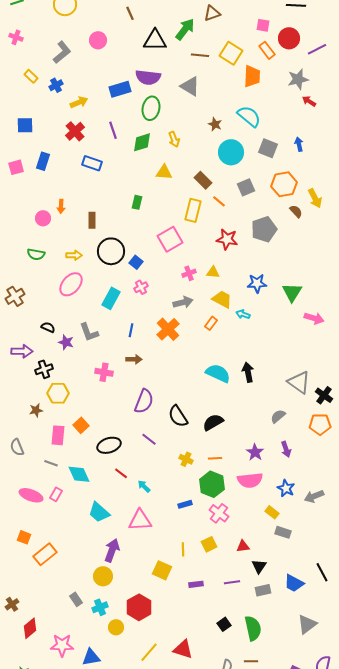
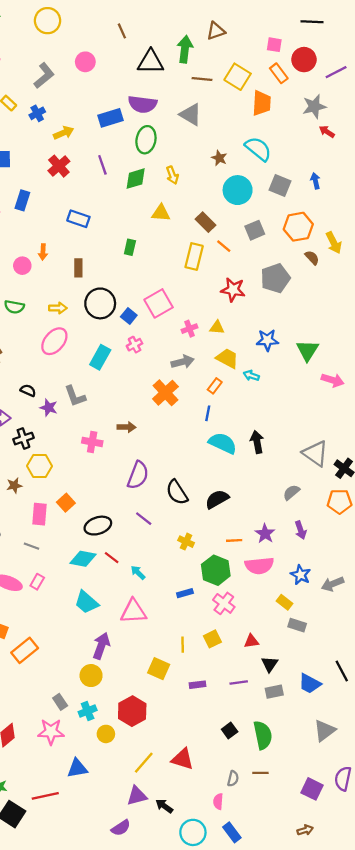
green arrow: (185, 29) -> (185, 49), turned -30
blue rectangle: (92, 163) -> (78, 219), moved
pink square: (170, 239) -> (159, 303), moved
blue line: (131, 330) -> (208, 413), moved
orange line: (215, 458) -> (234, 540), moved
cyan diamond: (79, 474) -> (83, 559), moved, turned -55
pink star: (62, 645) -> (51, 732), moved

